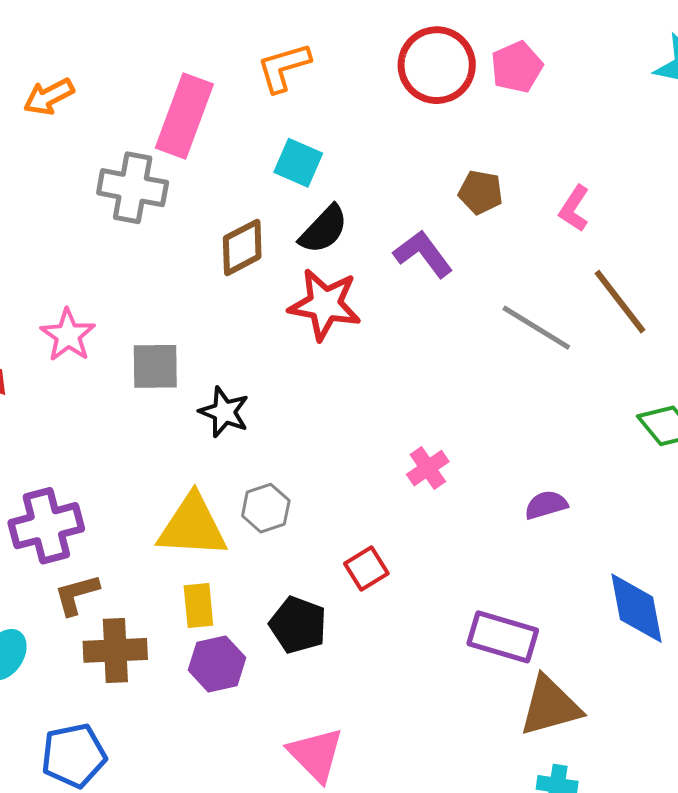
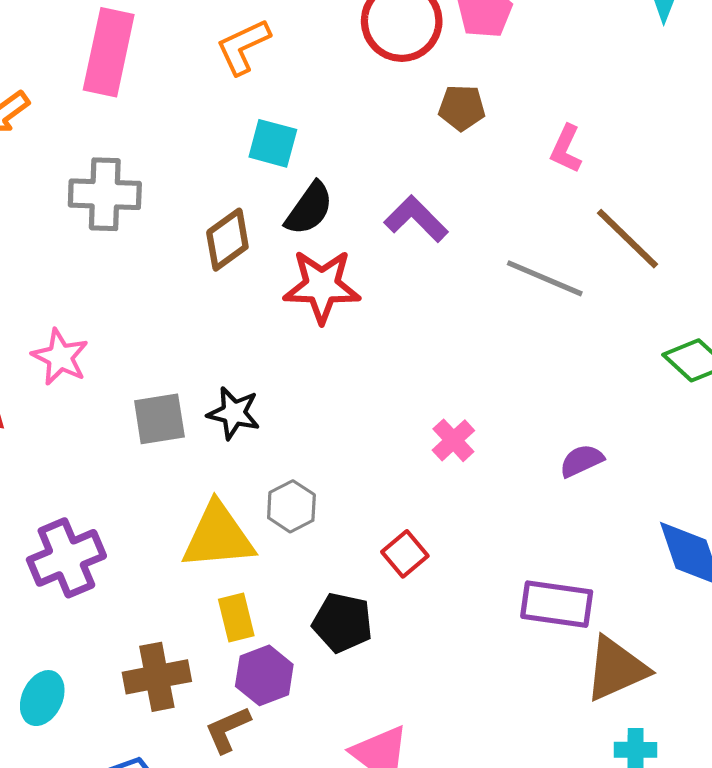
pink rectangle: (184, 116) -> (109, 52), moved
brown pentagon: (481, 192) -> (462, 108), moved
gray square: (155, 366) -> (159, 419), moved
brown L-shape: (77, 594) -> (228, 729), moved

